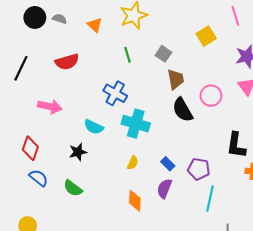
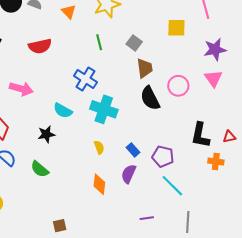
yellow square: (206, 36) -> (176, 28), turned 30
yellow semicircle: (133, 163) -> (99, 147), turned -48
cyan line: (210, 198) -> (172, 186), turned -60

